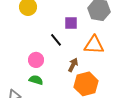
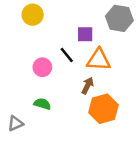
orange triangle: (94, 45) -> (99, 60), moved
pink circle: (36, 60) -> (42, 67), moved

